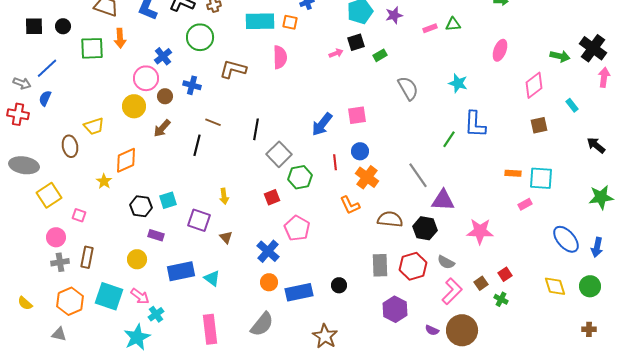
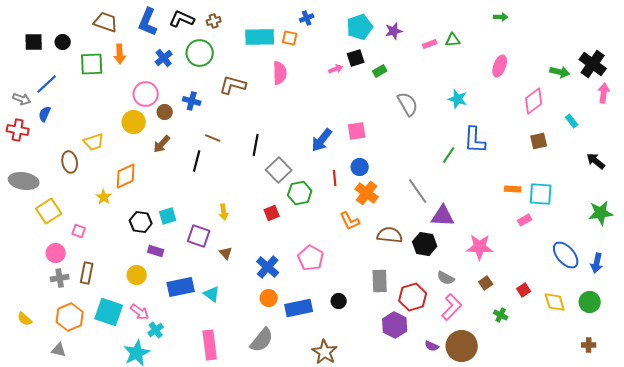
blue cross: (163, 56) -> (164, 58), moved
pink pentagon: (297, 228) -> (311, 258), moved
red hexagon: (413, 266) -> (413, 297), moved
red square: (505, 274) -> (524, 290), moved
brown square: (481, 283) -> (486, 283), moved

